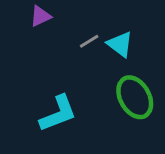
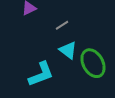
cyan triangle: (120, 44) -> (68, 50), moved

